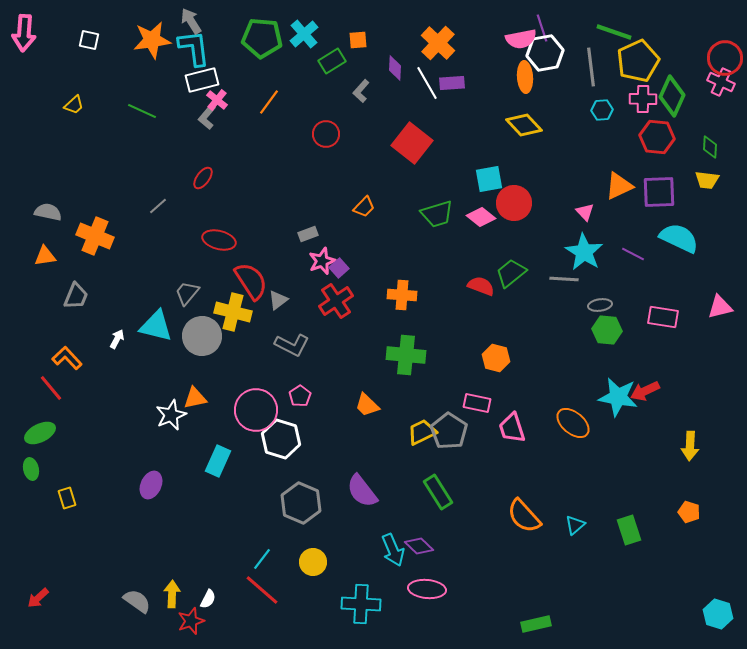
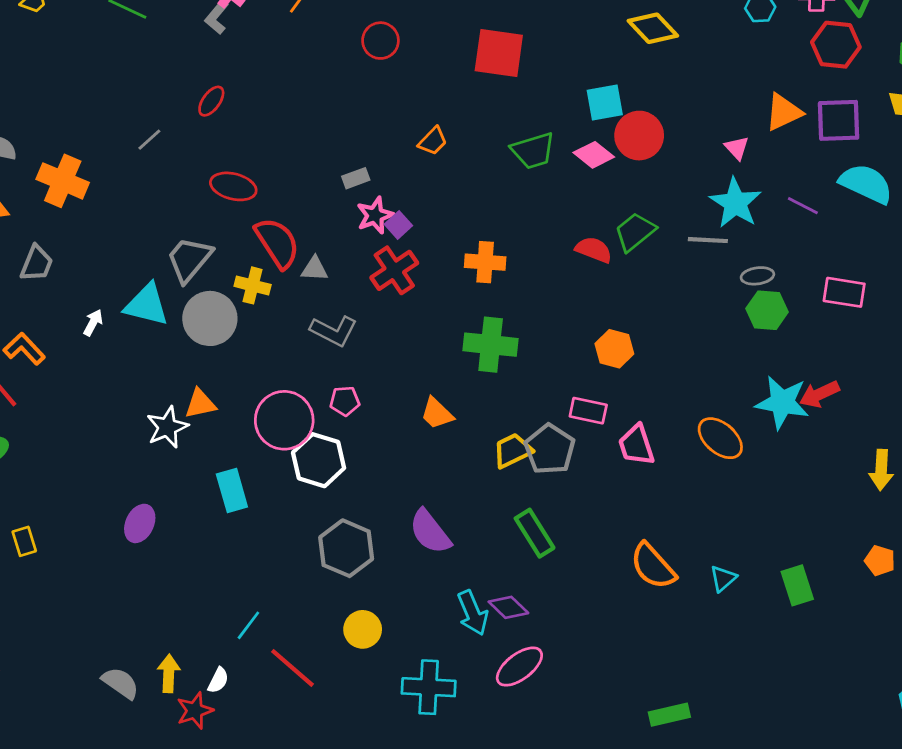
red square: (412, 143) -> (499, 53), turned -30
gray trapezoid: (187, 293) -> (189, 259), size x1.4
gray triangle: (278, 300) -> (314, 269), turned 40
yellow cross: (233, 312) -> (253, 285), size x0.7
pink pentagon: (300, 396) -> (345, 401), turned 30
cyan rectangle: (218, 461) -> (232, 490), turned -40
cyan line: (262, 559) -> (248, 625), moved
pink ellipse: (427, 589) -> (519, 667), turned -42

